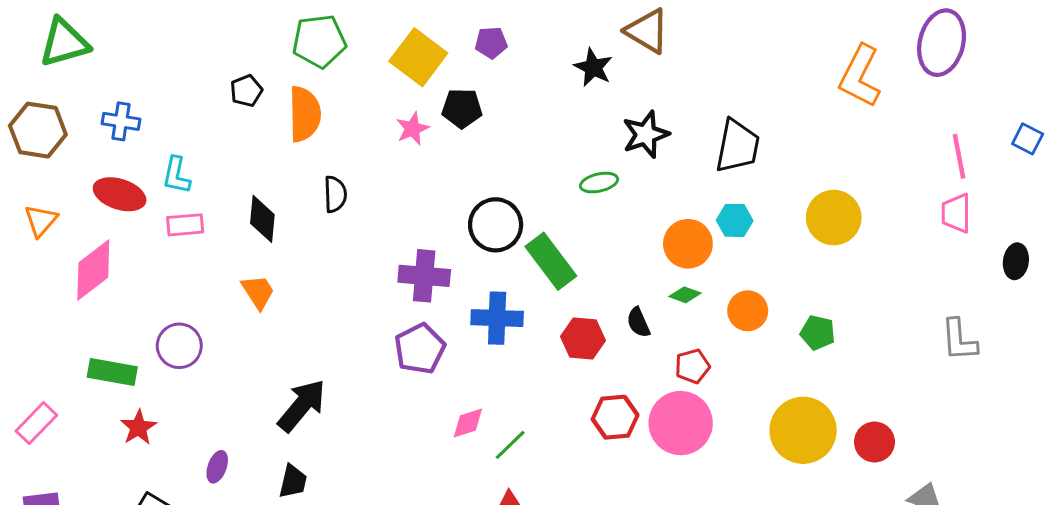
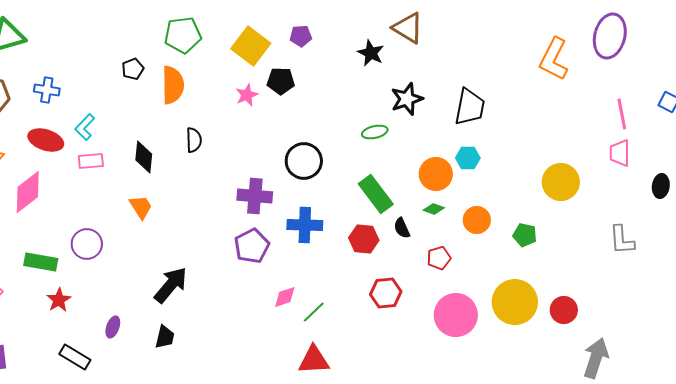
cyan L-shape: (176, 175) -> (85, 127), turned 32
yellow circle: (834, 218) -> (561, 182), moved
green rectangle: (551, 261) -> (376, 194), moved
pink circle: (681, 423) -> (456, 315), moved

